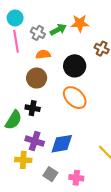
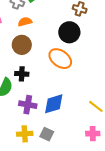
black circle: (75, 66) -> (69, 32), moved
yellow cross: (23, 160) -> (25, 134), moved
pink cross: (76, 178) -> (93, 134), moved

